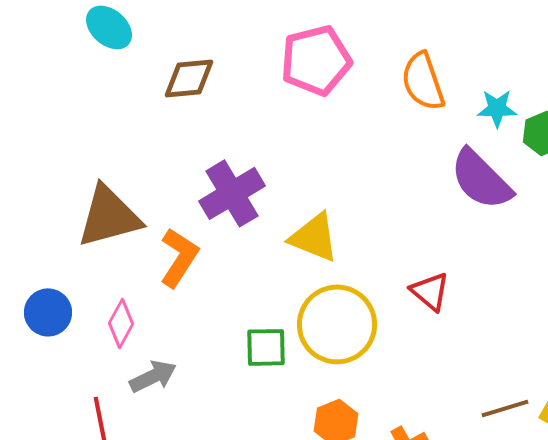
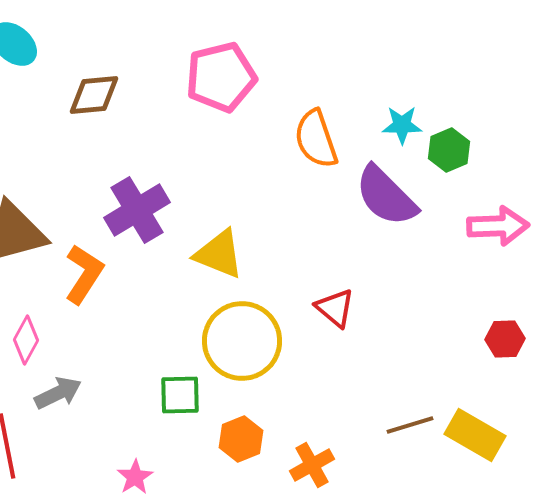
orange semicircle: (423, 81) -> (316, 139), moved
green square: (266, 347) -> (180, 395), moved

